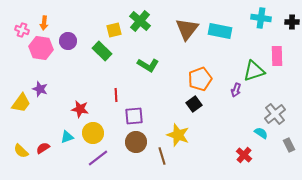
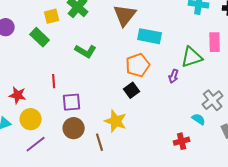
cyan rectangle: (220, 31) -> (150, 36), moved
red cross: (244, 155) -> (182, 141), turned 35

